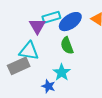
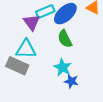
gray rectangle: (19, 66) -> (17, 66), turned 55
blue star: (48, 86) -> (71, 81), moved

